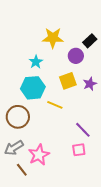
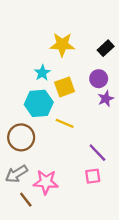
purple circle: (76, 56) -> (99, 79), moved
yellow square: (68, 81) -> (65, 87), moved
pink star: (39, 155) -> (46, 182), turned 30

